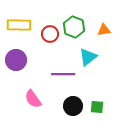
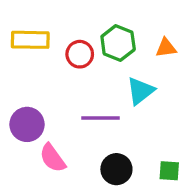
purple circle: (16, 60) -> (27, 124), moved
green square: (97, 107) -> (169, 171), moved

